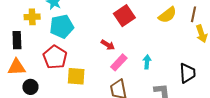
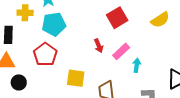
red arrow: (108, 45) -> (99, 46), turned 32
pink rectangle: (119, 62) -> (121, 51), moved
yellow square: (76, 76) -> (76, 78), moved

